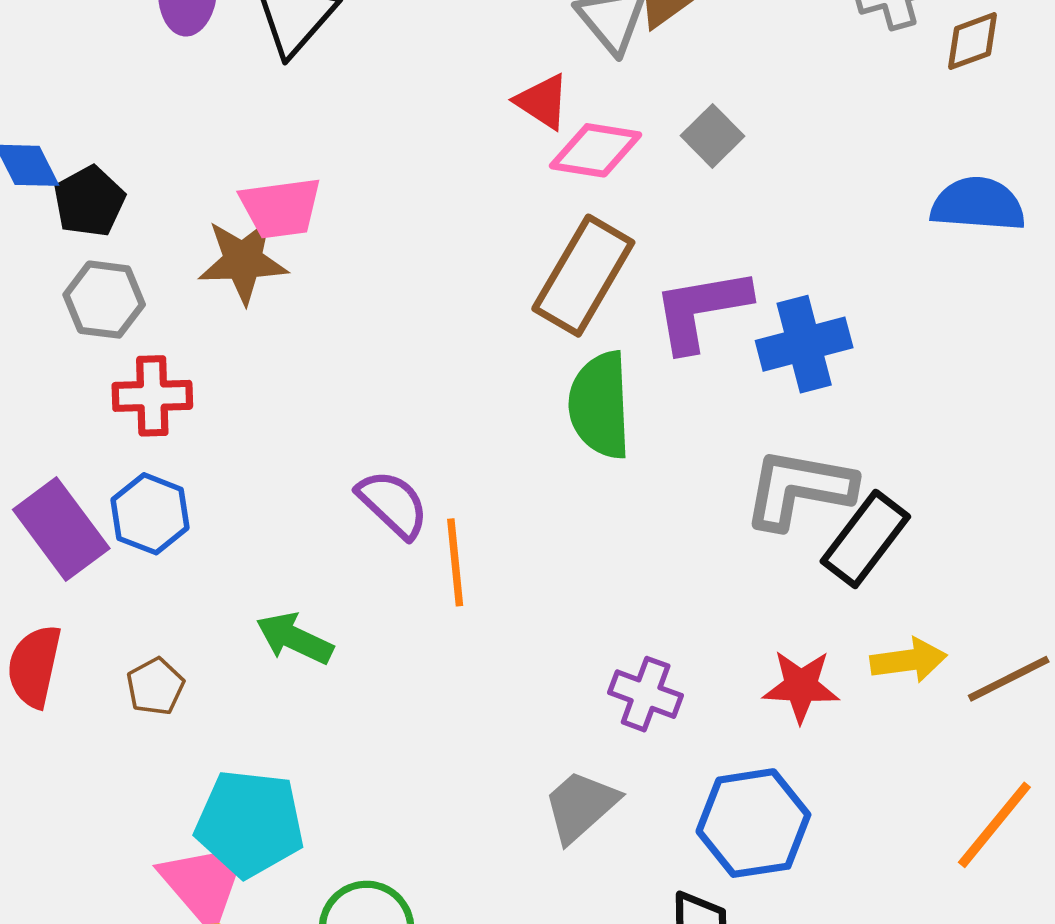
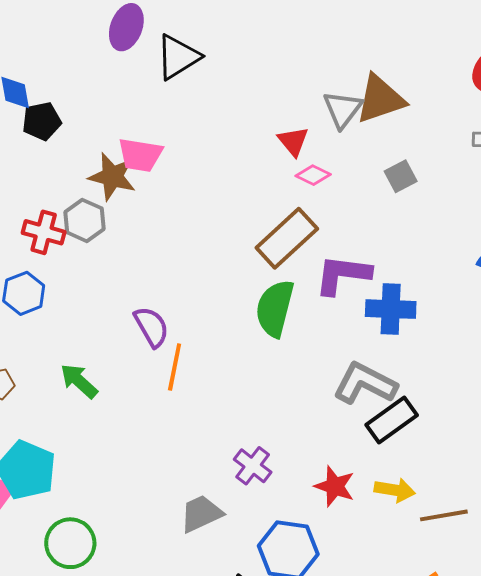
gray square: (712, 136) -> (401, 176), moved
pink diamond: (596, 150) -> (313, 175), size x0.7
gray hexagon: (104, 300) -> (84, 220), moved

